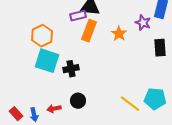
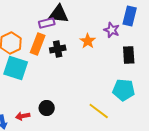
orange rectangle: (89, 31) -> (38, 44), moved
black cross: (71, 69) -> (58, 49), moved
cyan pentagon: (155, 99) -> (124, 90), moved

